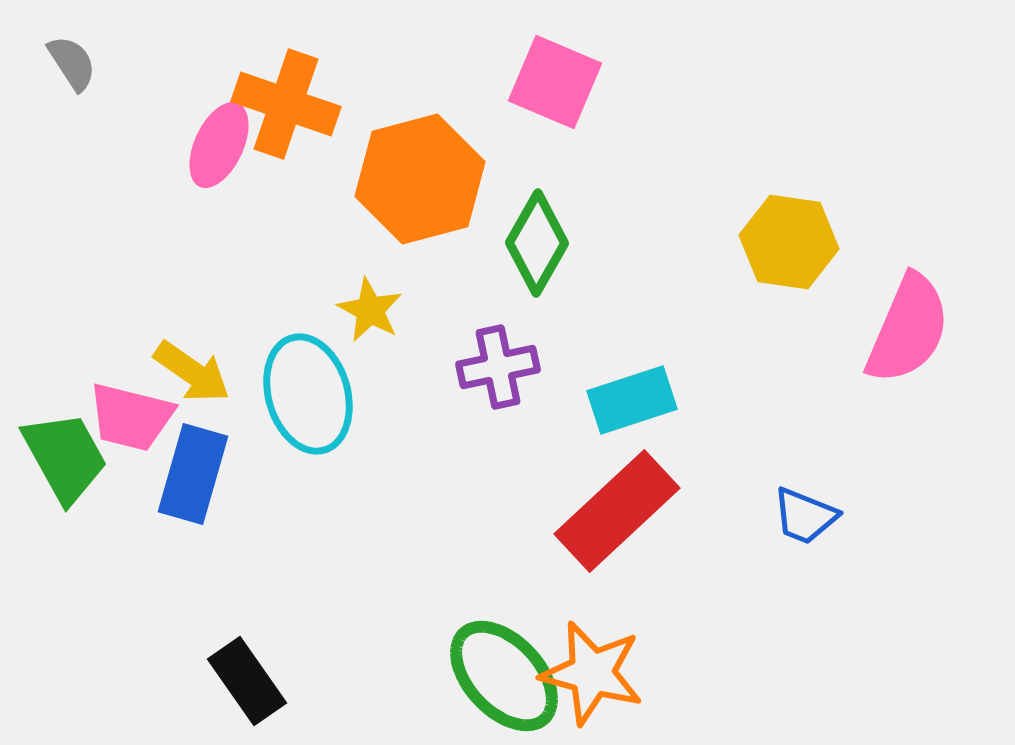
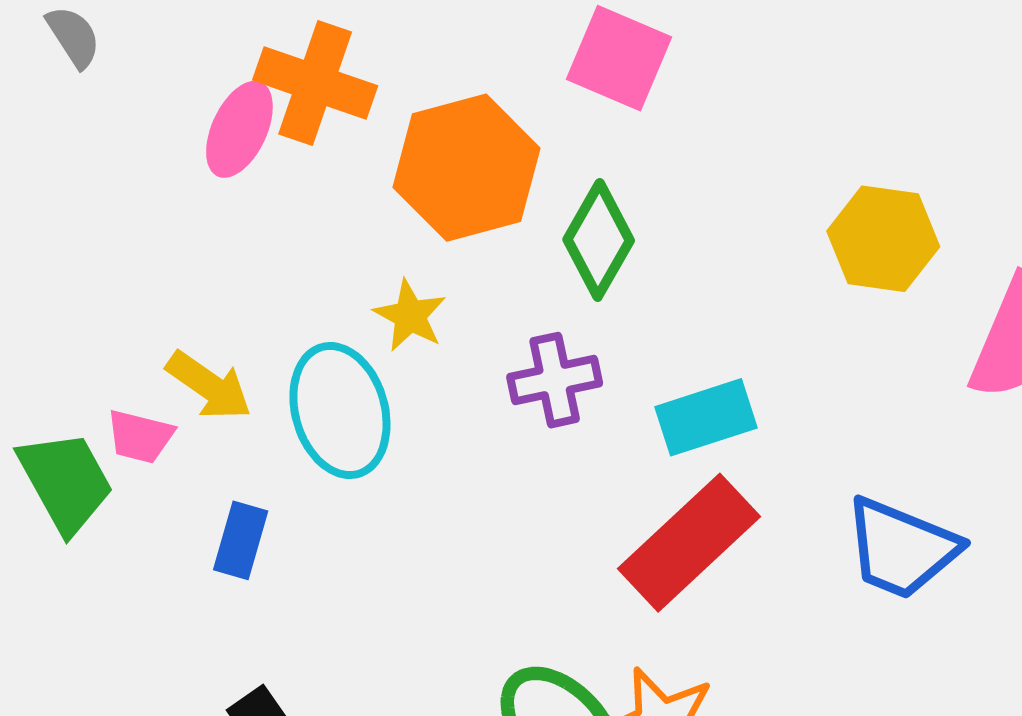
pink trapezoid: (131, 417) -> (140, 437), size x0.7
blue rectangle: (193, 474) -> (241, 540), moved, size x0.7
blue trapezoid: (805, 516) -> (901, 548), size x1.6

